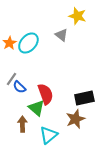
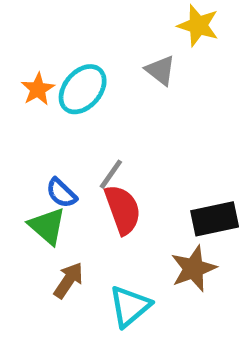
gray line: (11, 79) -> (111, 174), moved
green triangle: (36, 108) -> (47, 226), moved
brown arrow: (22, 124) -> (68, 280), turned 35

